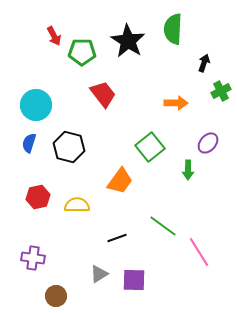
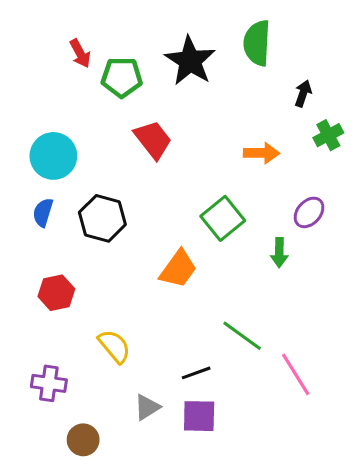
yellow semicircle: (77, 205) -> (114, 346), moved, turned 50
black line: (117, 238) -> (196, 373), moved

